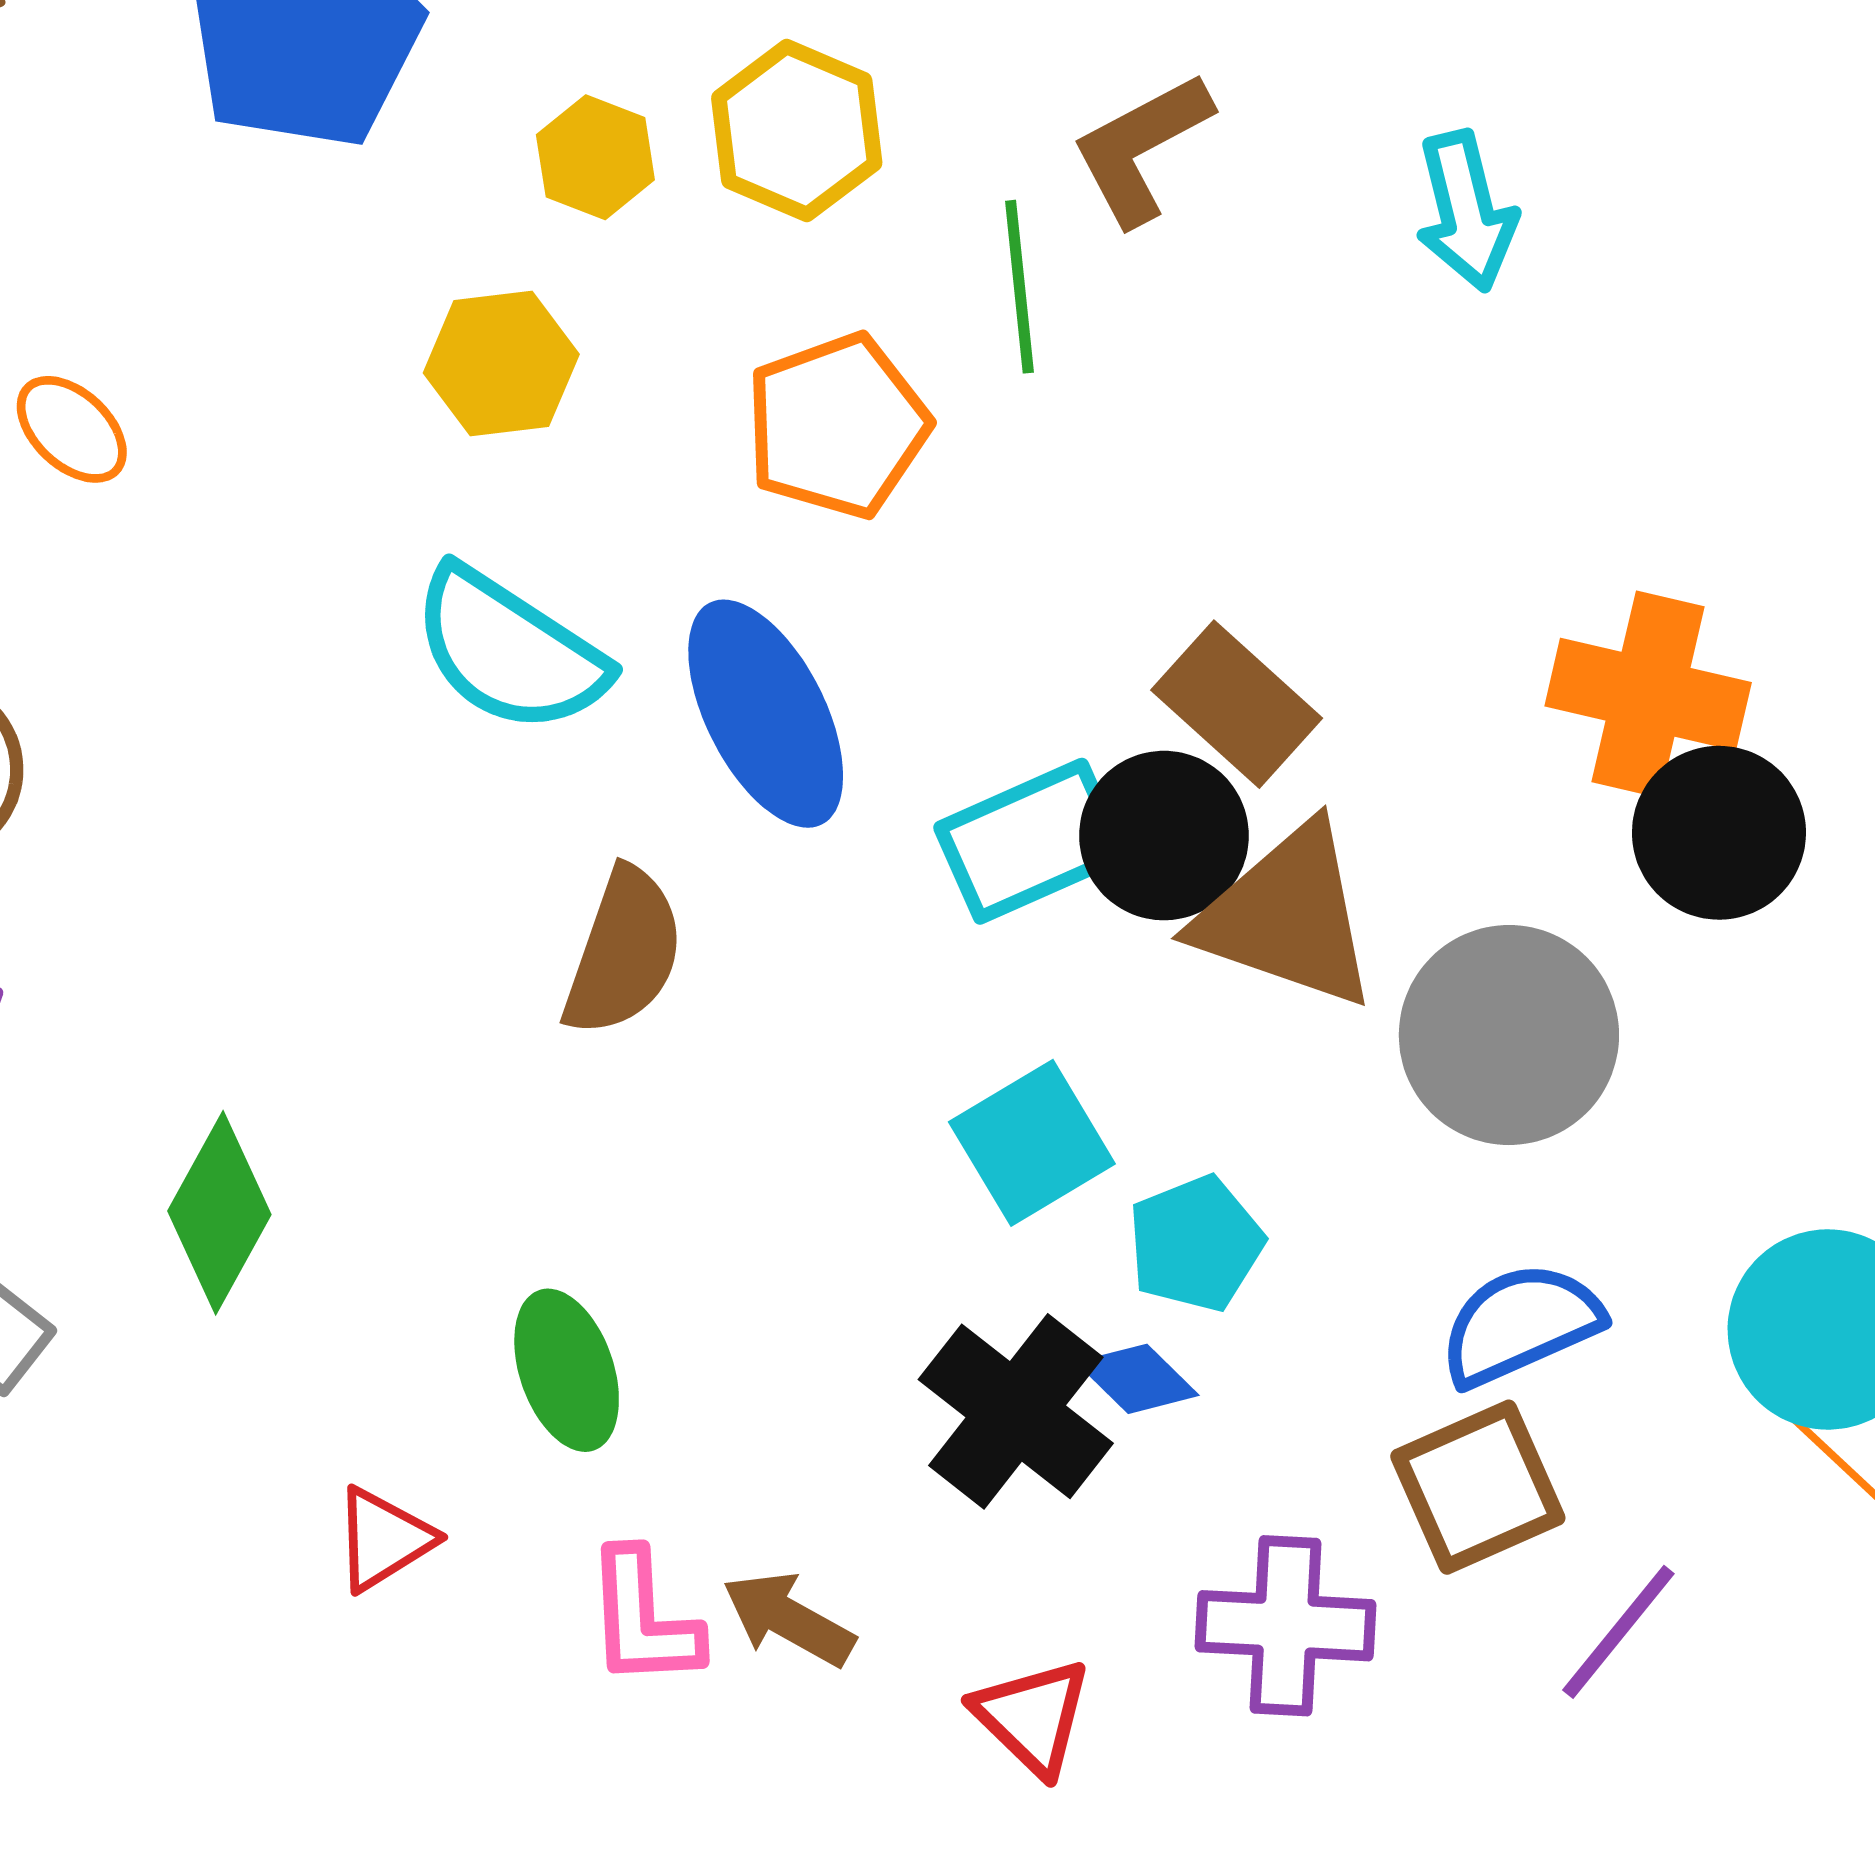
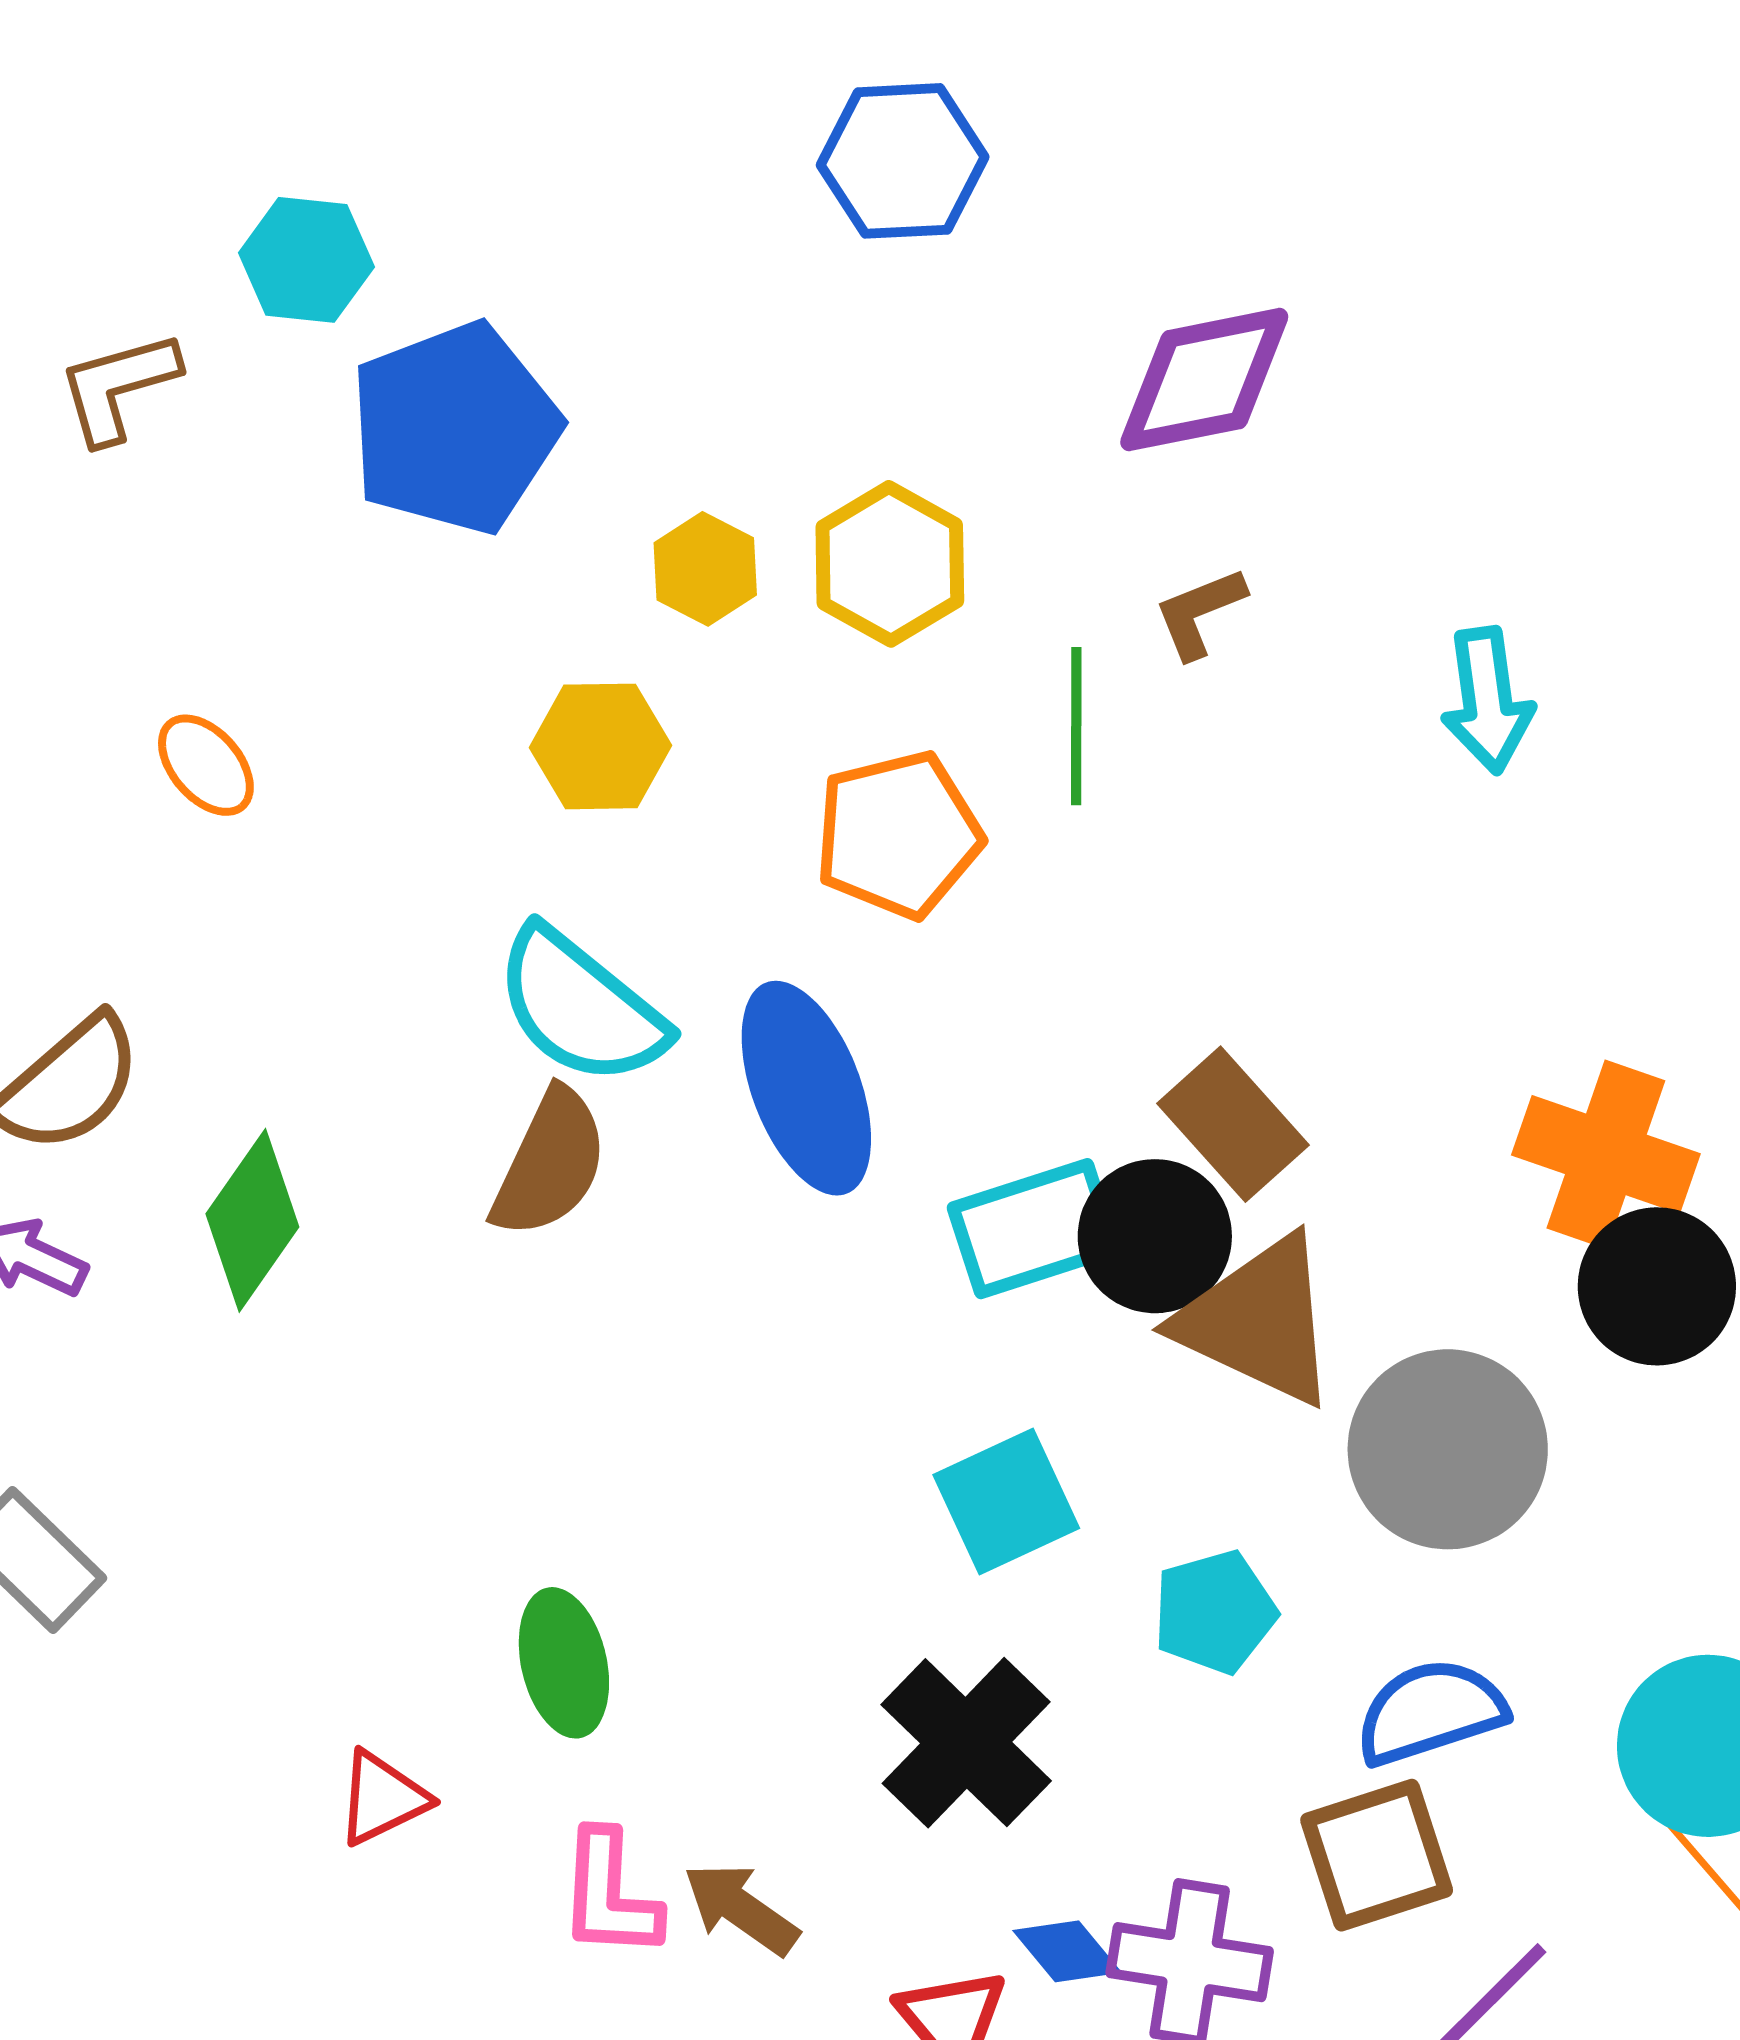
brown L-shape: (1141, 148) -> (1200, 613), size x0.7
brown semicircle: (624, 952) -> (550, 1163), moved
green diamond: (219, 1213) -> (252, 1220), moved
cyan pentagon: (1196, 1244) -> (1215, 1612), moved
blue diamond: (1138, 1379) -> (1067, 1951), moved

